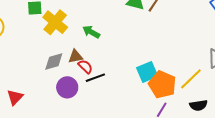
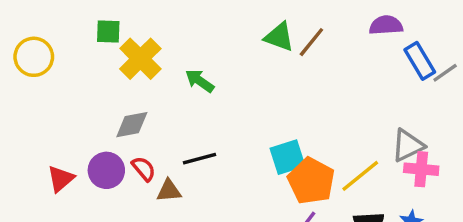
brown triangle: (75, 56) -> (169, 191), moved
red semicircle: (85, 67) -> (144, 169), moved
purple circle: (67, 87) -> (106, 170), moved

